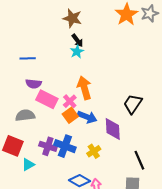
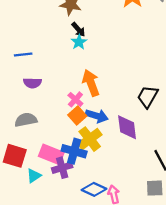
pink rectangle: (47, 99) -> (51, 154), moved
purple cross: (48, 146) -> (62, 168), moved, turned -30
yellow cross: (94, 151) -> (90, 139), moved, size x1.5

